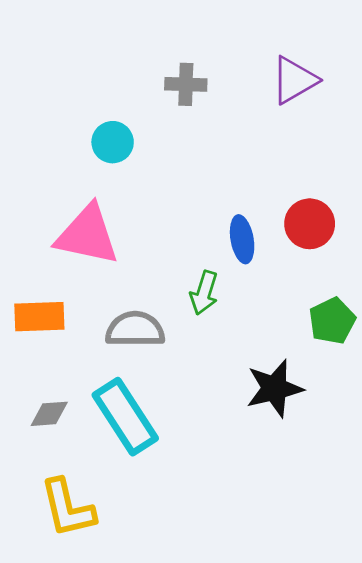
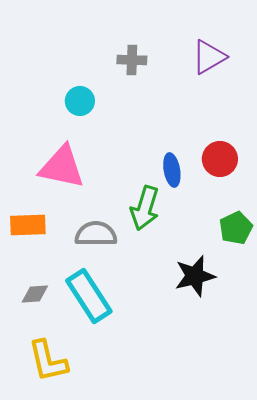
green arrow: (204, 293) -> (145, 208), size x1.4

